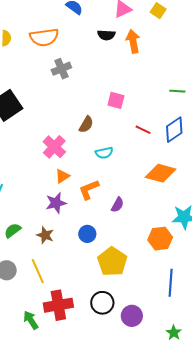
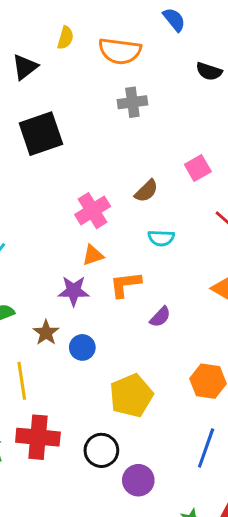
pink square: (116, 100) -> (198, 168), turned 30
blue circle: (87, 234) -> (82, 347), moved

